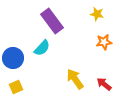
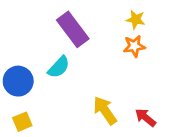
orange star: (104, 42) -> (134, 46), moved

